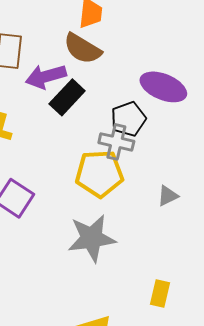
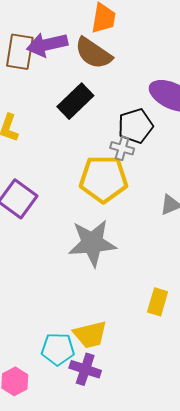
purple arrow: (46, 76) -> (47, 45), moved
gray cross: (116, 142) -> (122, 148), size x0.7

